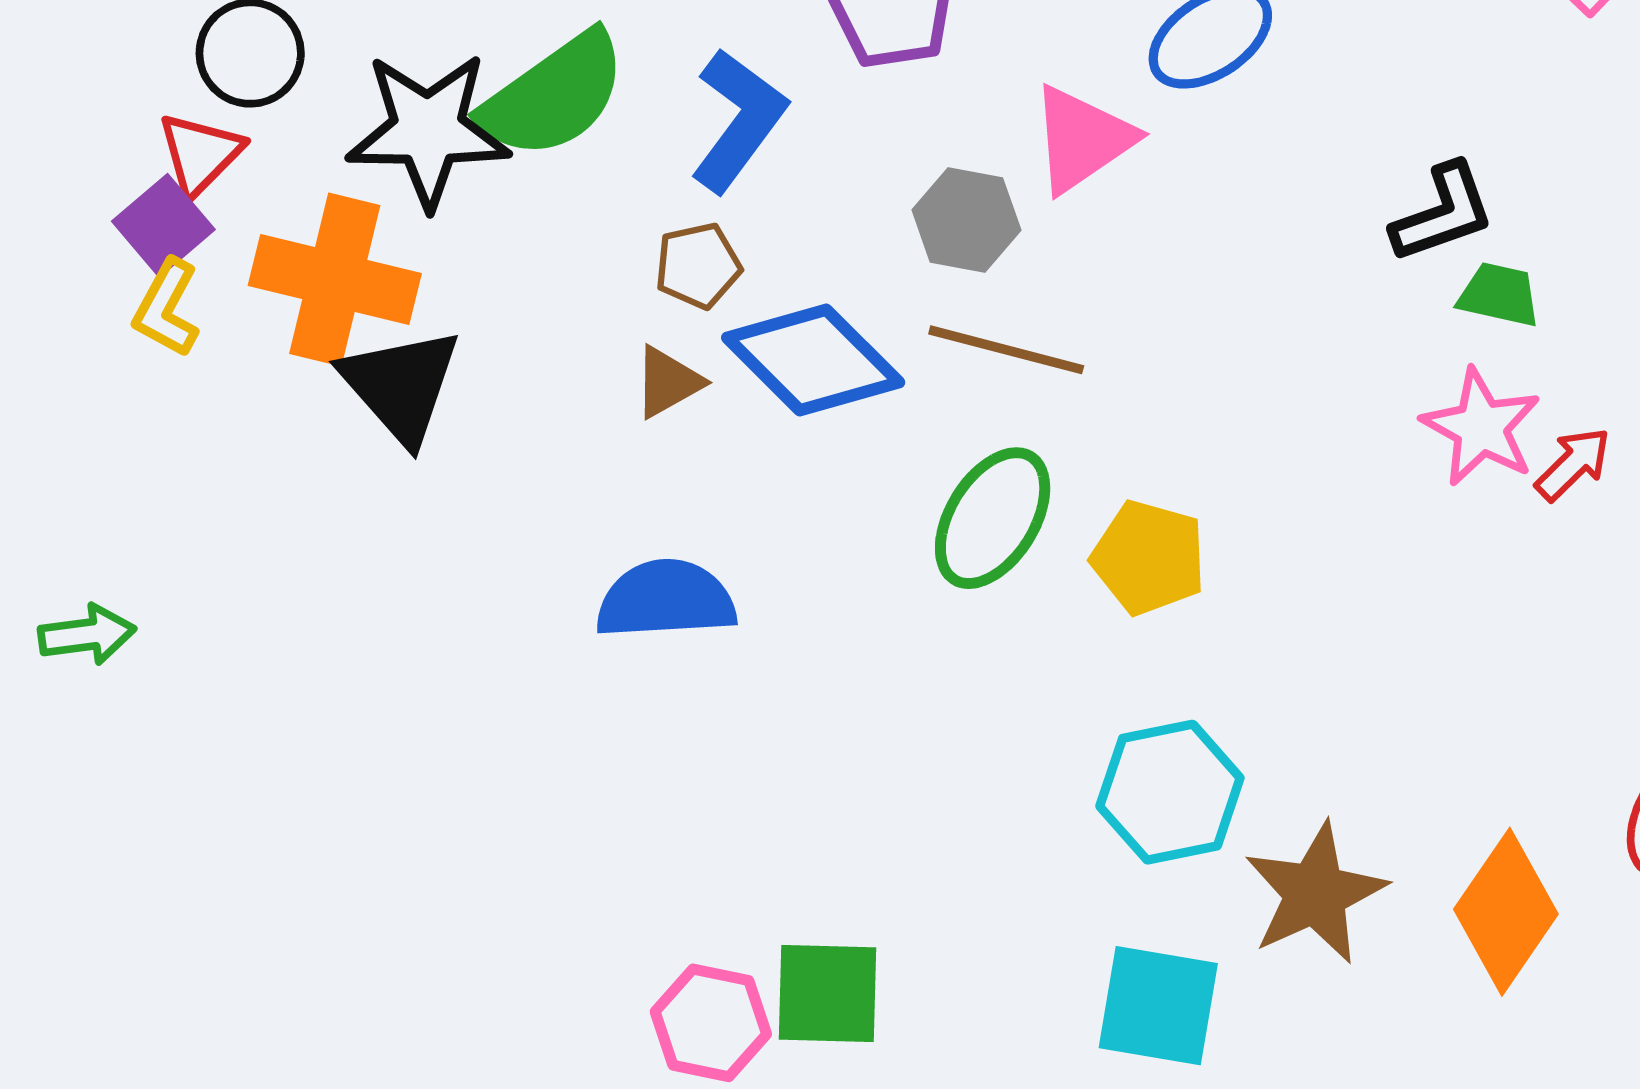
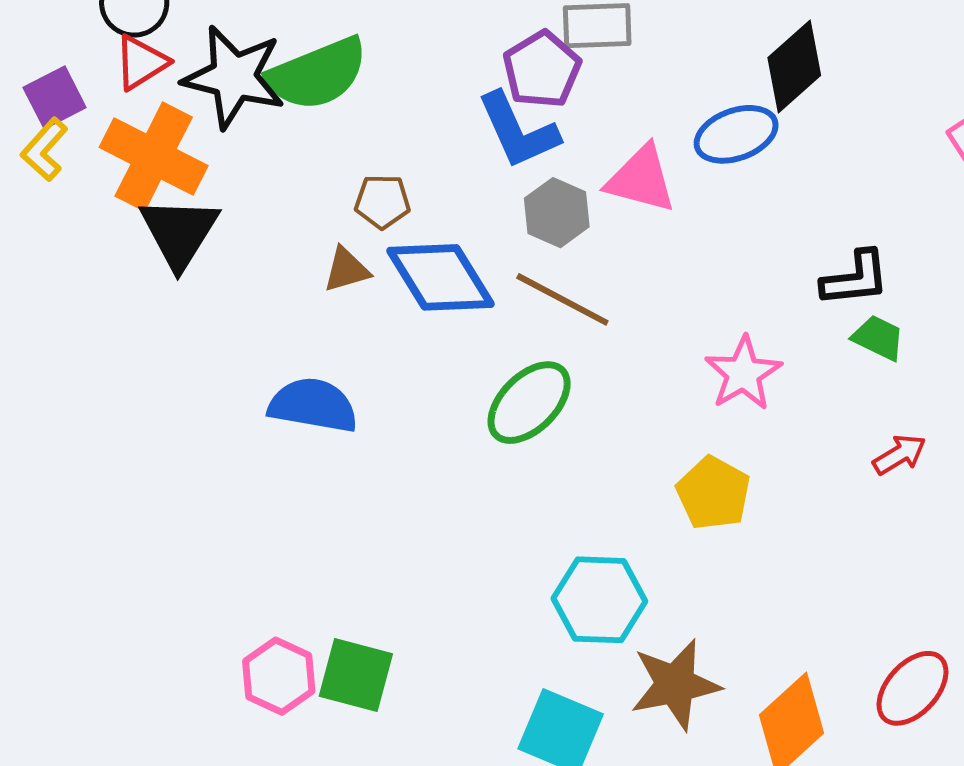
blue L-shape: (738, 120) -> (518, 131), moved, turned 106
pink triangle: (1082, 139) -> (641, 179), turned 36
red triangle: (200, 154) -> (141, 62), moved
pink star: (1481, 427) -> (743, 373), moved
yellow pentagon: (1149, 558) -> (713, 493), moved

